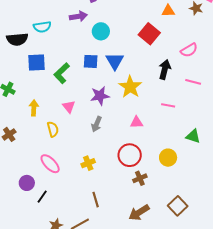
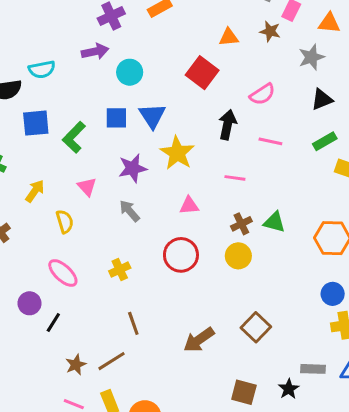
yellow arrow: (34, 108) -> (35, 191), turned 35
gray arrow: (97, 124) -> (130, 211), turned 119
brown cross: (140, 178) -> (241, 224), moved

